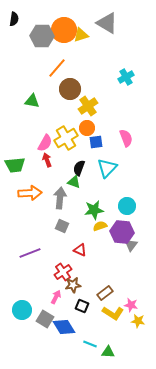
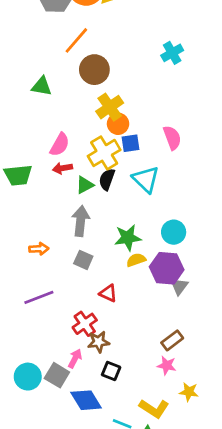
yellow cross: (88, 106) -> (110, 107), moved
yellow cross: (66, 138) -> (104, 153), moved
red arrow: (47, 160) -> (62, 168), turned -80
cyan triangle: (107, 168) -> (146, 179), turned -30
green triangle: (74, 182) -> (85, 185), moved, turned -48
orange arrow: (30, 193) -> (39, 249), moved, size x0.6
brown rectangle: (105, 293) -> (172, 340), moved
pink star: (131, 305) -> (167, 365), moved
yellow L-shape: (113, 313) -> (154, 409), moved
gray square: (45, 319) -> (57, 375), moved

